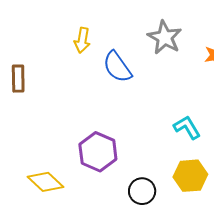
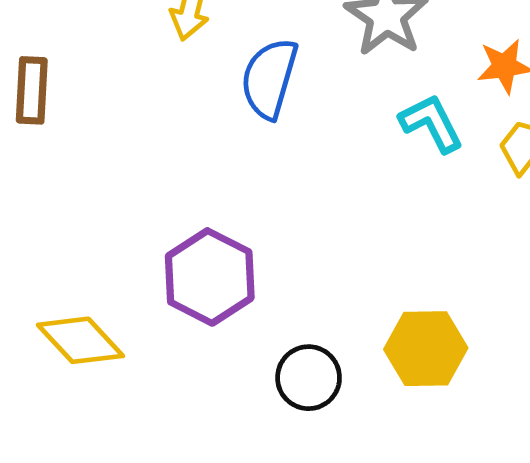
blue semicircle: (117, 67) -> (269, 78), turned 48
cyan L-shape: (187, 127) -> (431, 123), moved

